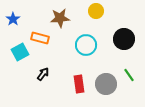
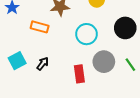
cyan square: (20, 52) -> (17, 61), moved
gray circle: (106, 84) -> (104, 62), moved

